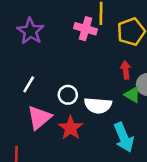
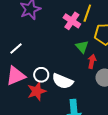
white circle: (68, 95) -> (41, 75), moved
green triangle: (132, 95) -> (82, 47), moved

